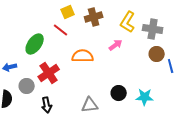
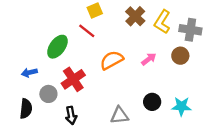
brown cross: (94, 17) -> (135, 16), moved, turned -30
pink arrow: (116, 45) -> (149, 59), moved
brown circle: (157, 54) -> (180, 56), moved
orange semicircle: (83, 56) -> (112, 60), turned -30

